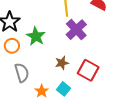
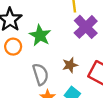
gray semicircle: (22, 73) -> (41, 74), moved

